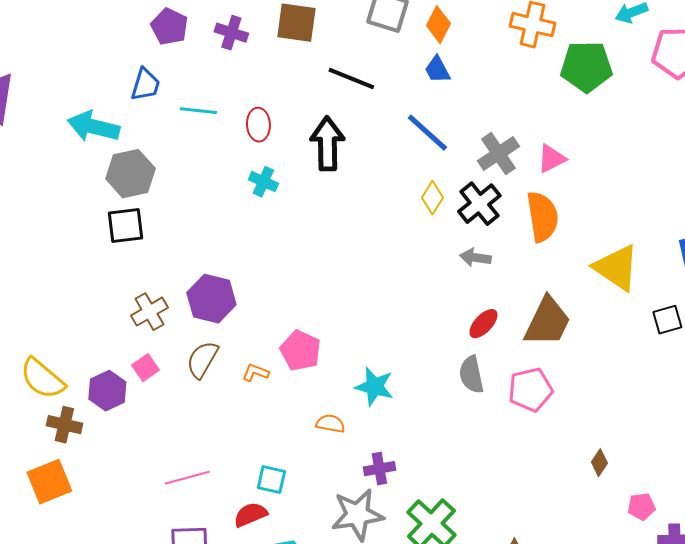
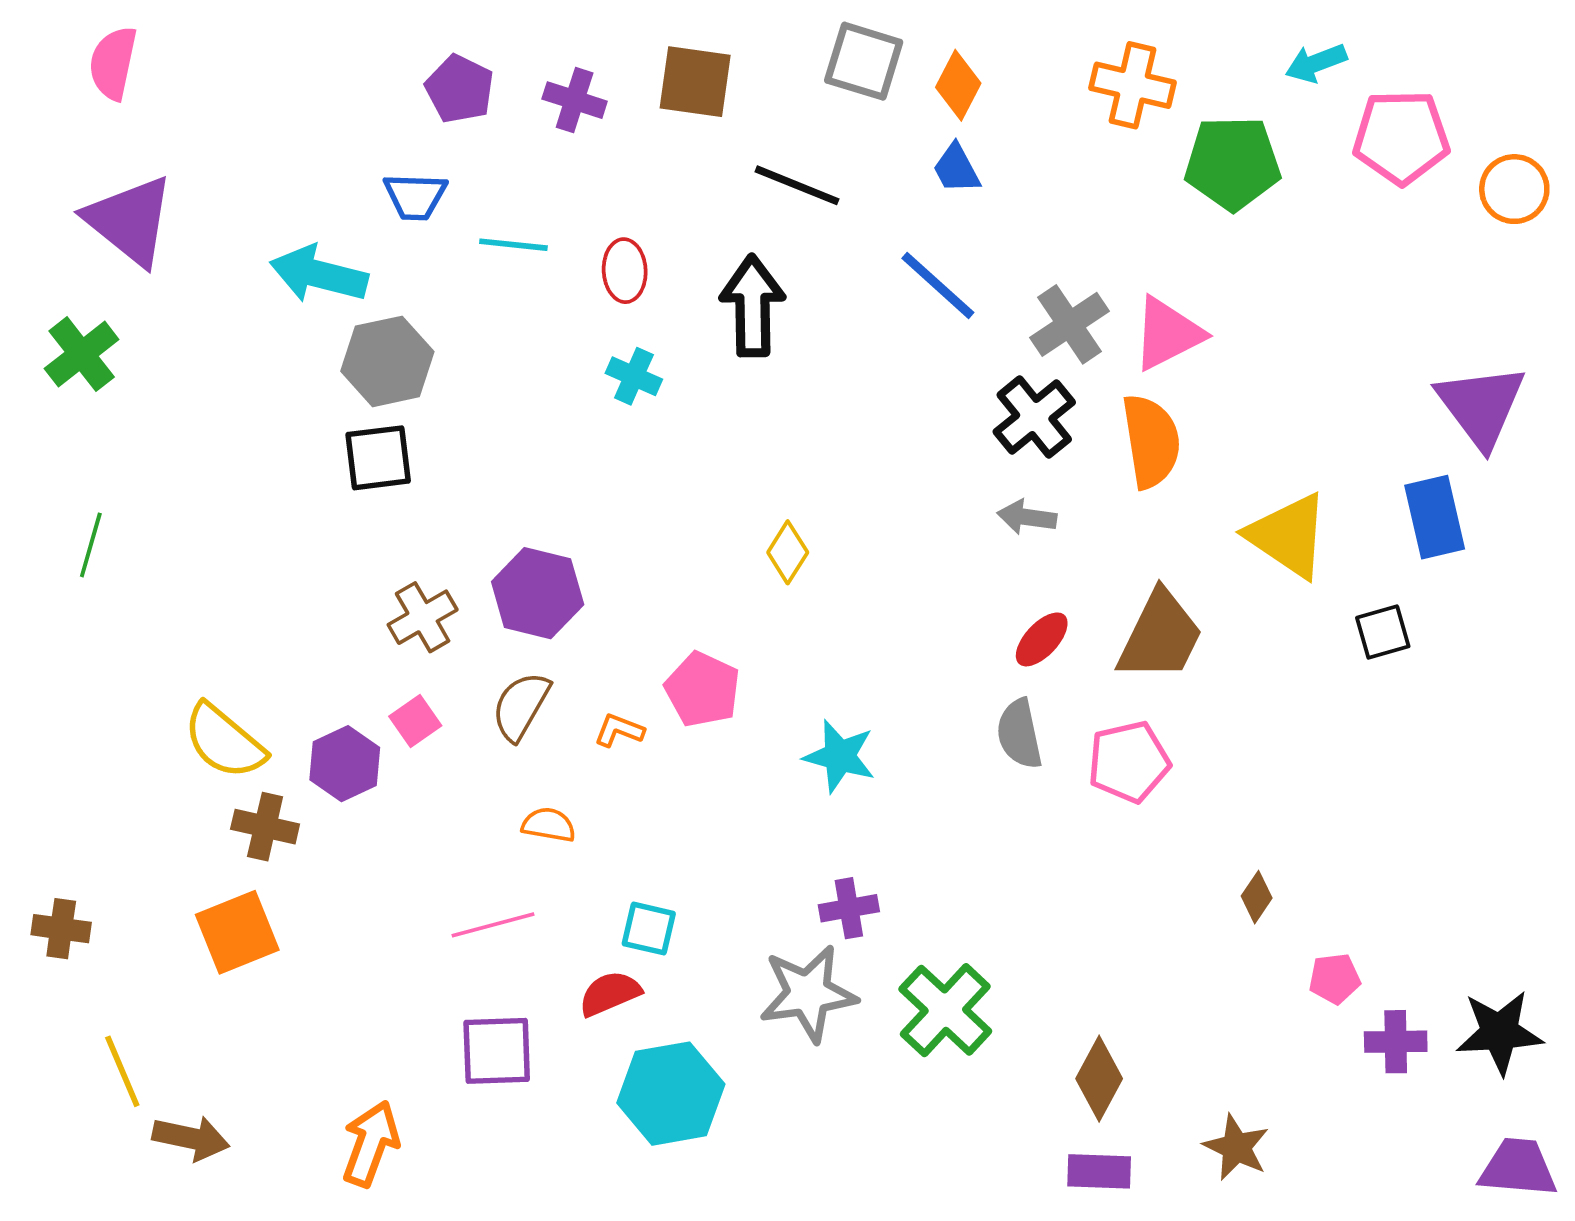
blue trapezoid: (145, 85) -> (415, 196), turned 75
pink triangle: (551, 159) -> (1168, 334), size x1.4
yellow diamond: (432, 198) -> (788, 552), moved
orange semicircle: (330, 424) -> (549, 825), moved

